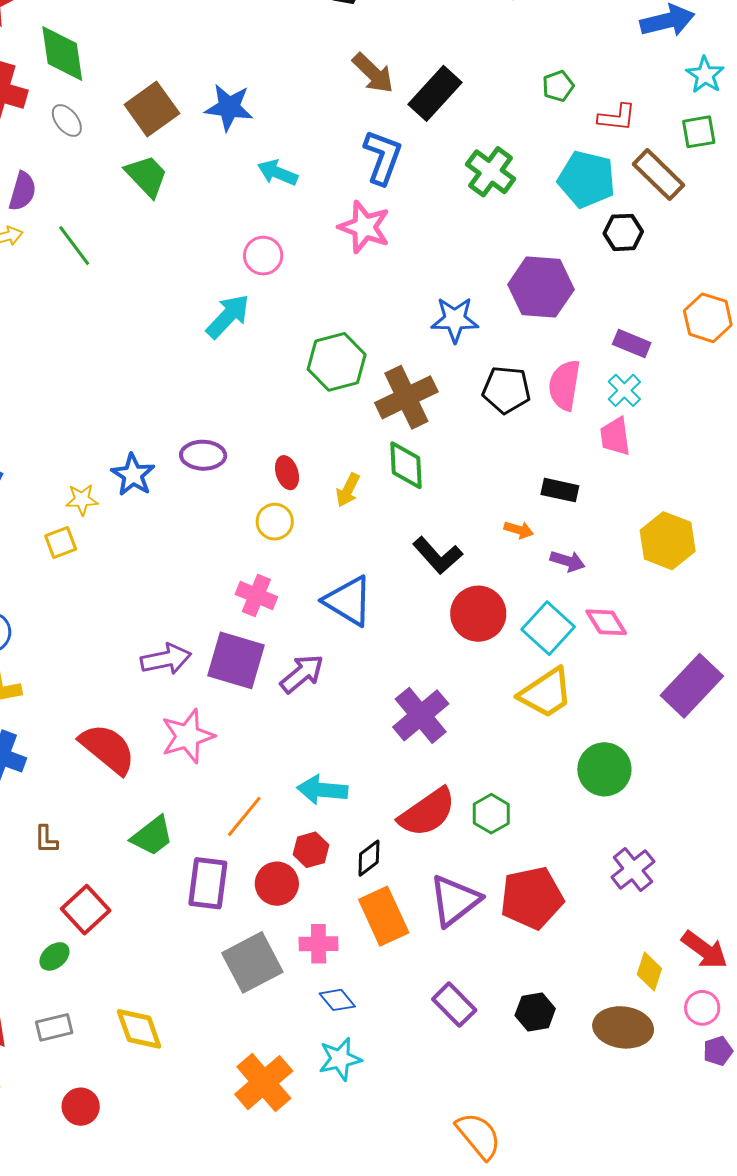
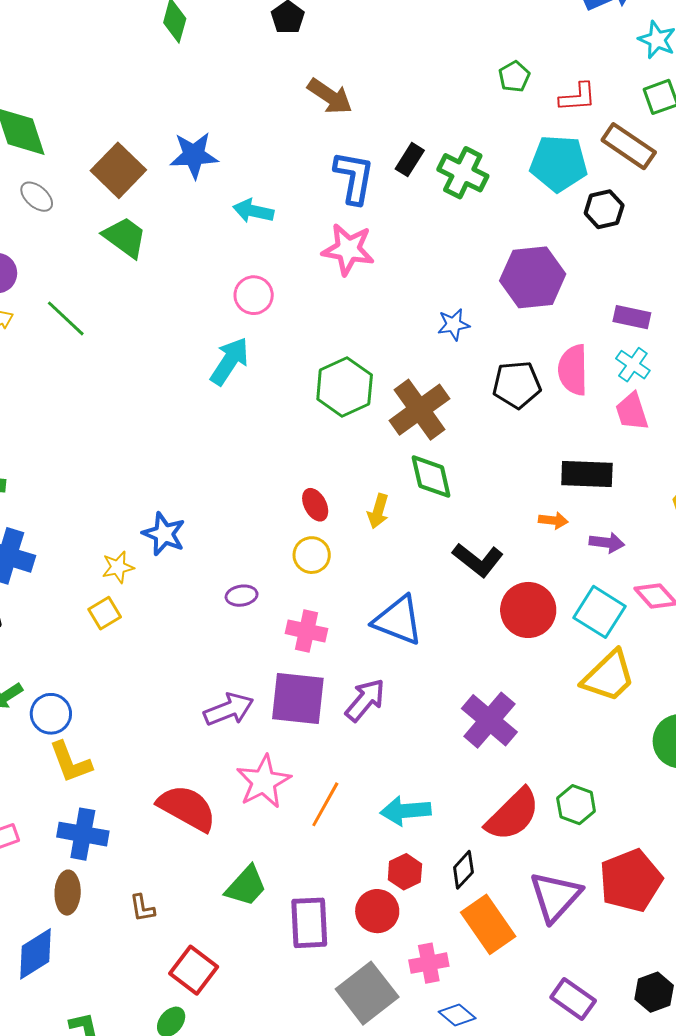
black rectangle: (435, 93) -> (410, 160), moved, size x0.6
blue star: (455, 320) -> (454, 325), size x0.7
purple ellipse: (203, 455) -> (242, 596), moved, size x0.7
black rectangle: (560, 490) -> (587, 474), size x1.4
orange line: (244, 816) -> (325, 804), moved

